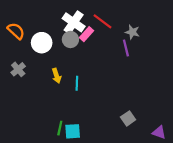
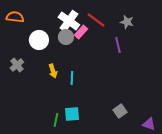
orange semicircle: (16, 31) -> (15, 17), moved, turned -36
gray star: (132, 32) -> (127, 22), moved
cyan square: (73, 131) -> (72, 114), moved

